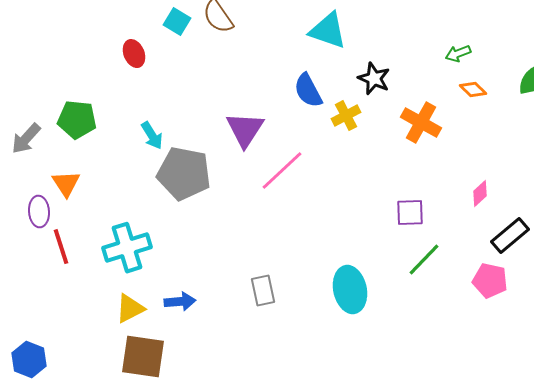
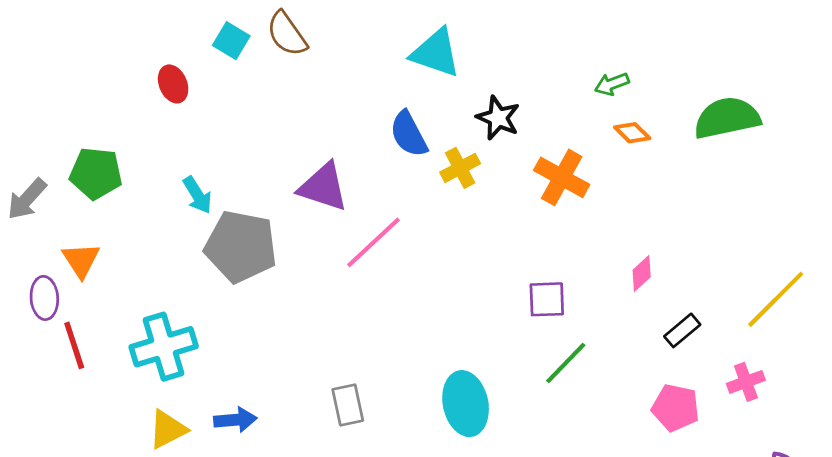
purple triangle: (245, 130) -> (323, 187), turned -45
black rectangle: (510, 236) -> (682, 330), size x0.7
pink pentagon: (490, 281) -> (675, 408), moved

